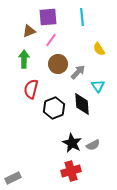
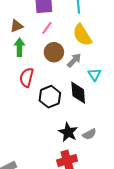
brown triangle: (29, 31) -> (16, 26), moved
yellow semicircle: (99, 49) -> (82, 35), moved, size x1.6

